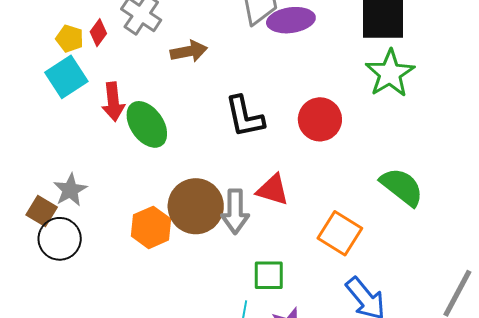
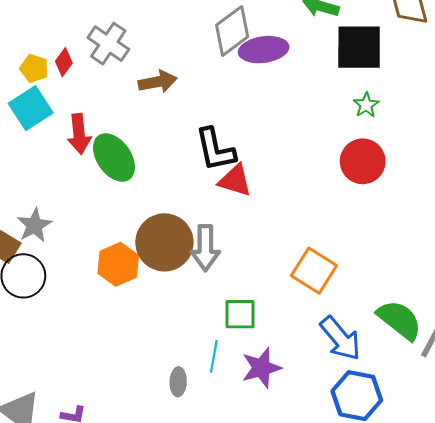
green star: (390, 73) -> (366, 105), size x0.5
red circle: (320, 119) -> (363, 161), moved
green semicircle: (402, 187) -> (399, 320), moved
red triangle: (273, 190) -> (235, 180), moved

